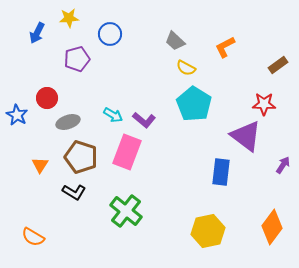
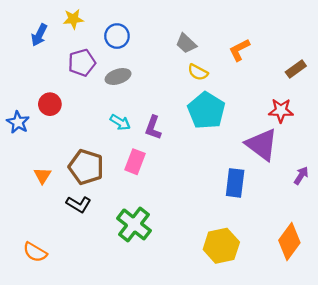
purple L-shape: (144, 120) -> (153, 128), turned 70
gray ellipse: (68, 122) -> (118, 77), moved
pink rectangle: (127, 152) -> (135, 162), size x0.7

